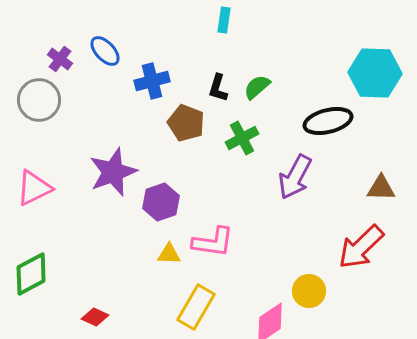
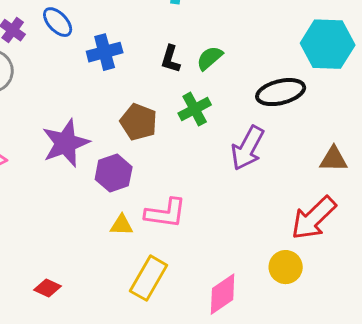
brown pentagon: (186, 123) -> (139, 122), moved
yellow circle: (309, 291) -> (286, 267), moved

